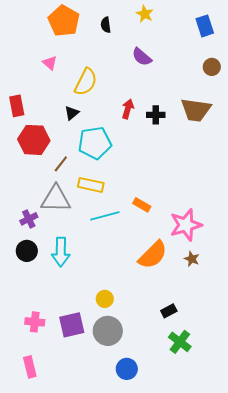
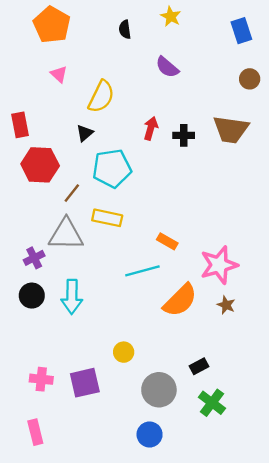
orange pentagon: (64, 21) -> (52, 25), moved
cyan line: (105, 216) -> (142, 271), moved
gray circle: (108, 331) -> (159, 390), moved

